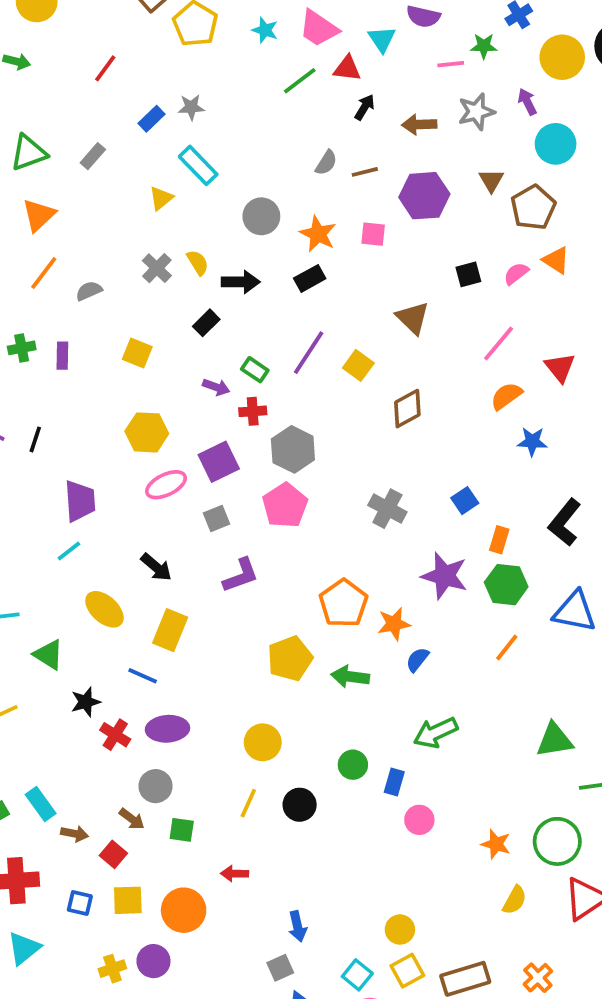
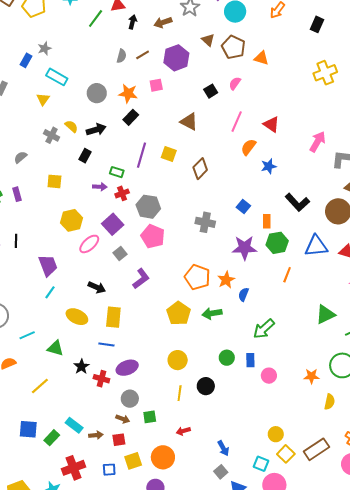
orange triangle: (556, 260) -> (261, 58), moved
black L-shape: (565, 522) -> (297, 202), turned -65
red square: (113, 854) -> (119, 440), turned -32

